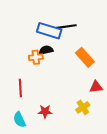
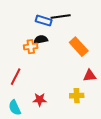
blue rectangle: (49, 31) -> (44, 21), size x0.7
red line: (20, 88) -> (16, 77), turned 30
yellow cross: (83, 107) -> (77, 96), turned 32

